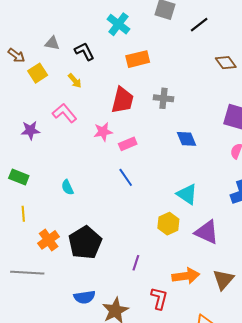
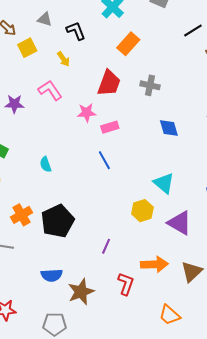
black line: (199, 25) -> (193, 31), moved
orange rectangle: (138, 59) -> (128, 44), turned -40

